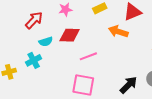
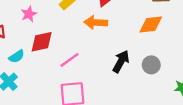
black arrow: (128, 85) -> (121, 61), moved

